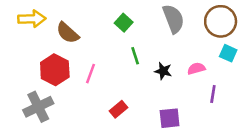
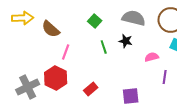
gray semicircle: (173, 19) -> (134, 18), turned -55
red hexagon: (55, 70) -> (56, 78), moved
black star: (163, 71) -> (126, 41), moved
pink line: (91, 74) -> (66, 52), moved

